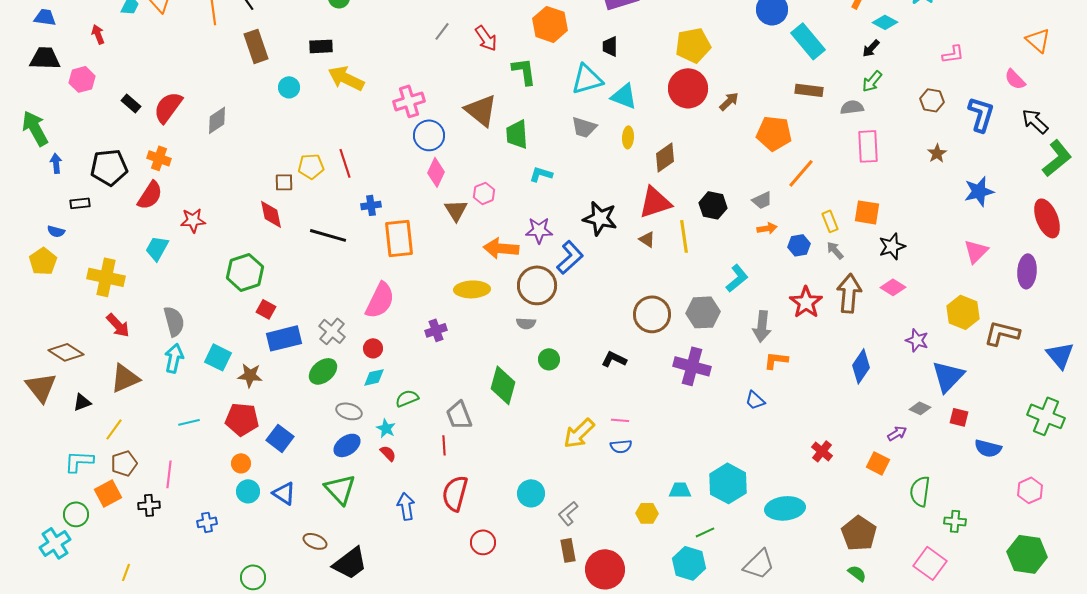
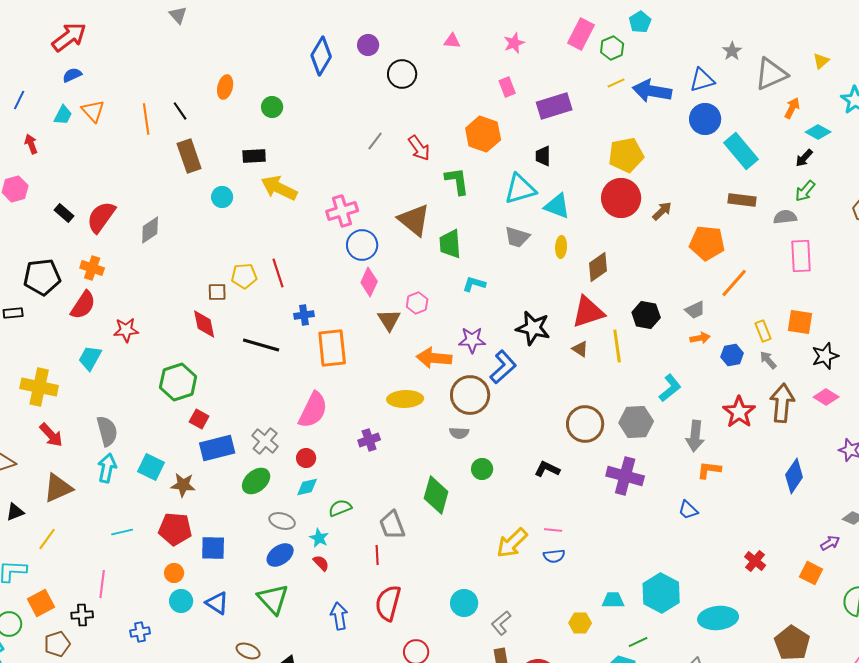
blue square: (280, 438) -> (213, 548), turned -36
brown pentagon: (124, 463) -> (57, 644), moved

